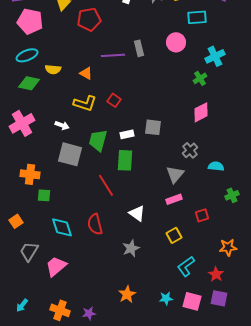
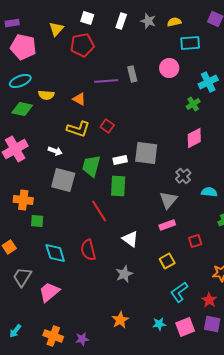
gray square: (153, 127) -> (146, 153), size x1.4
pink square: (192, 301) -> (185, 327), turned -36

